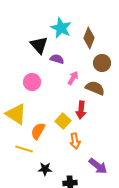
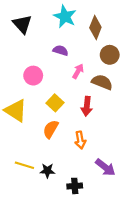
black triangle: (39, 45) -> (22, 24), moved
yellow square: (63, 121) -> (55, 103), moved
orange semicircle: (38, 131) -> (51, 129), moved
yellow line: (24, 149) -> (24, 165), moved

